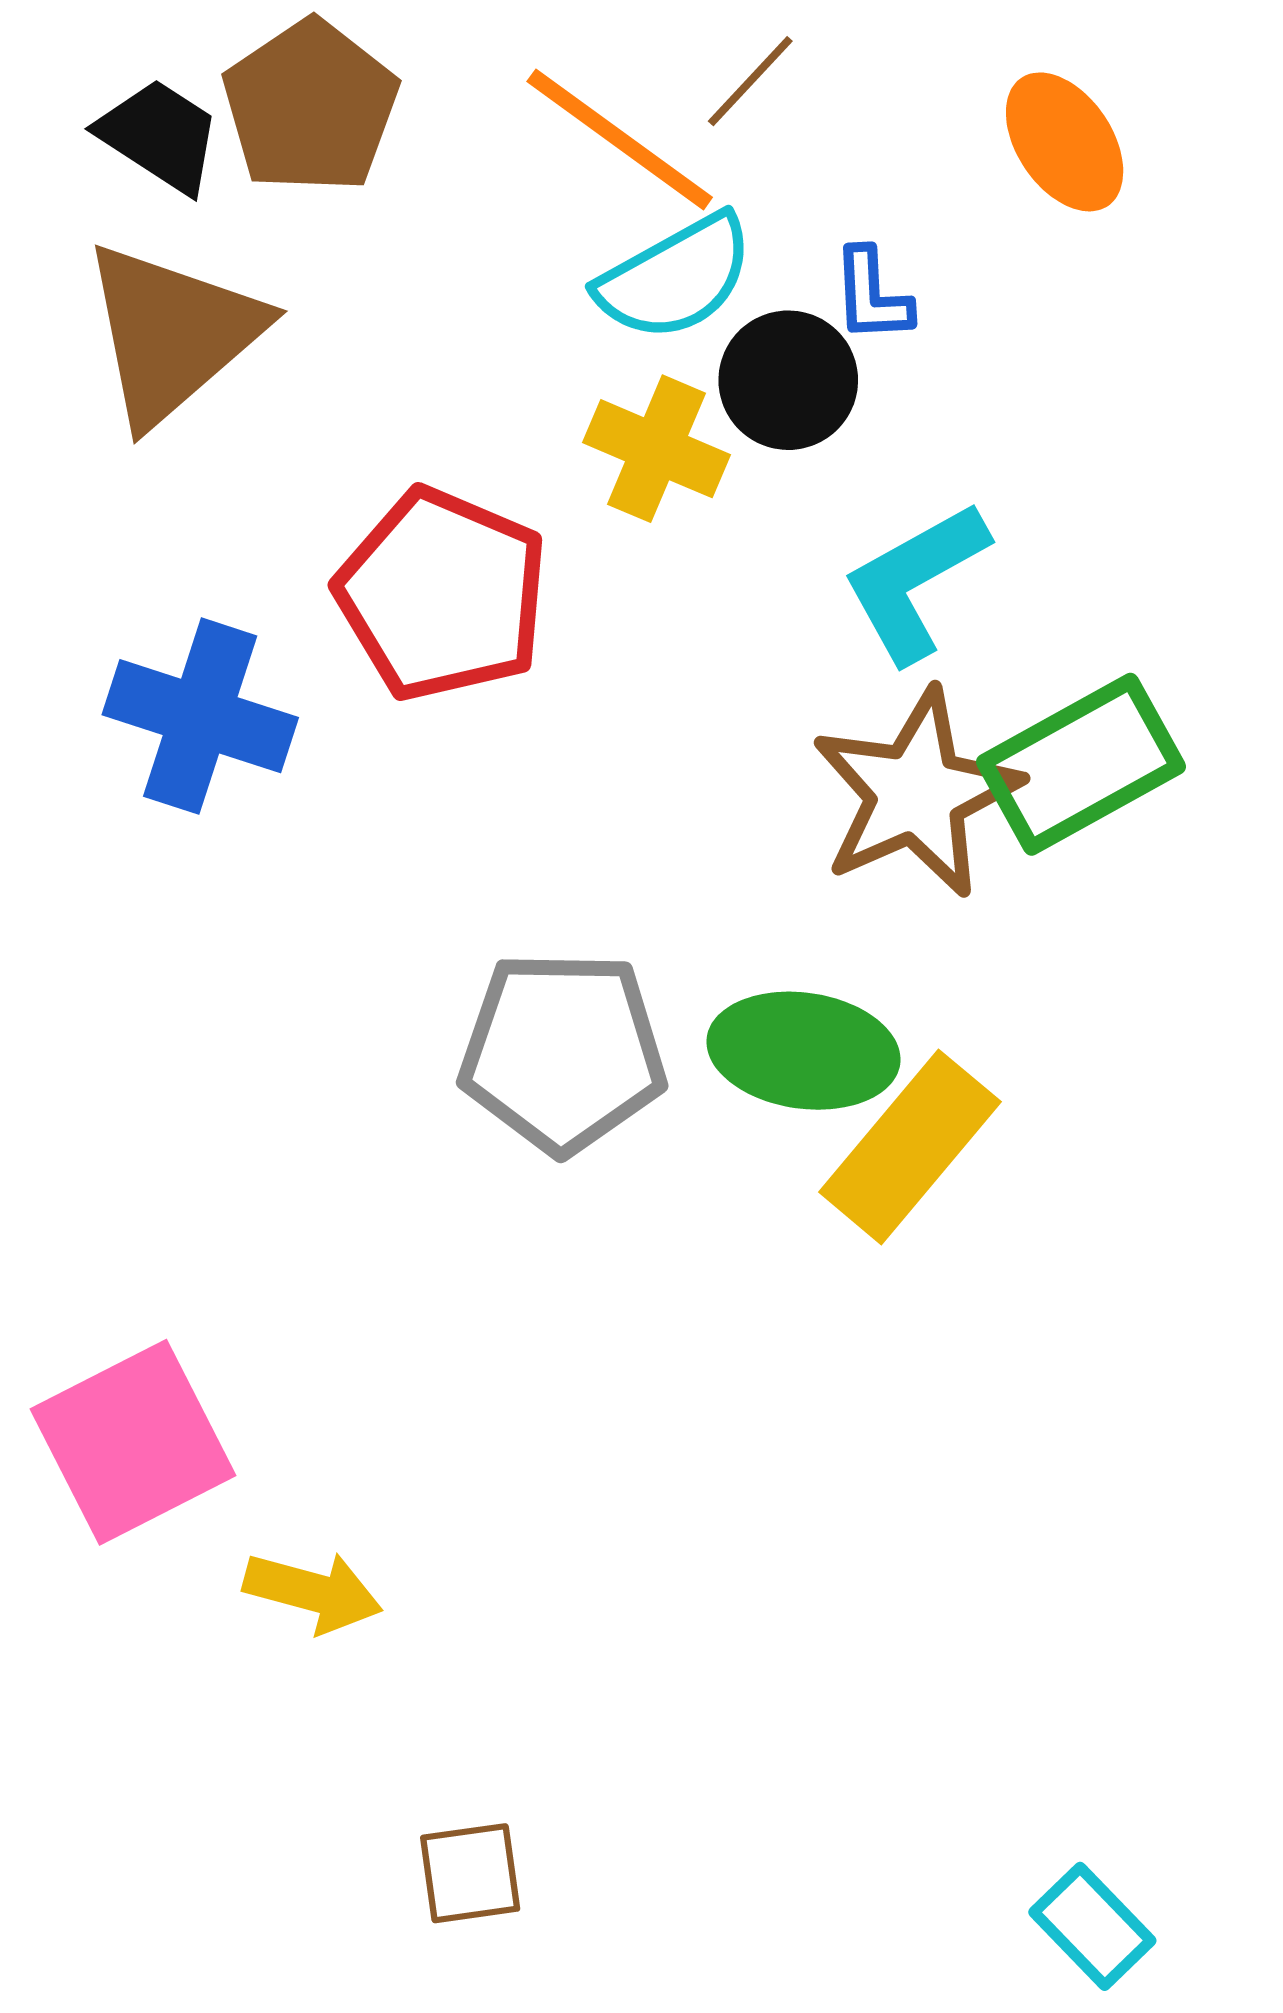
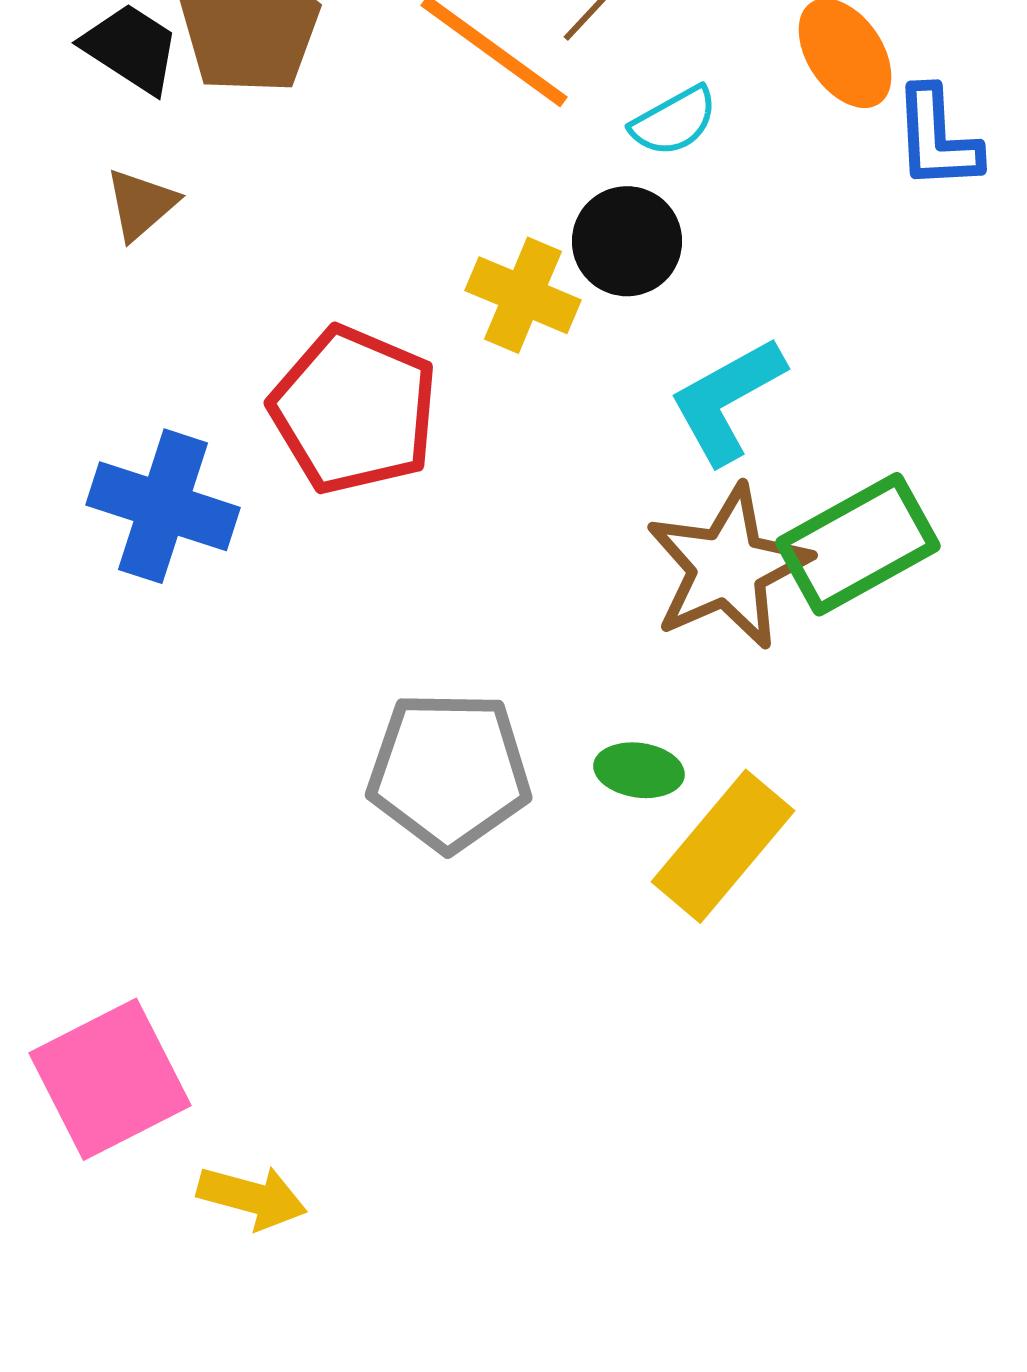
cyan semicircle: (675, 278) -> (674, 121), moved, size x0.7
blue L-shape: (872, 295) -> (937, 138), moved, size x1.4
brown triangle: (172, 333) -> (141, 204), size x0.5
green ellipse: (803, 1051) -> (639, 770), size x0.6

